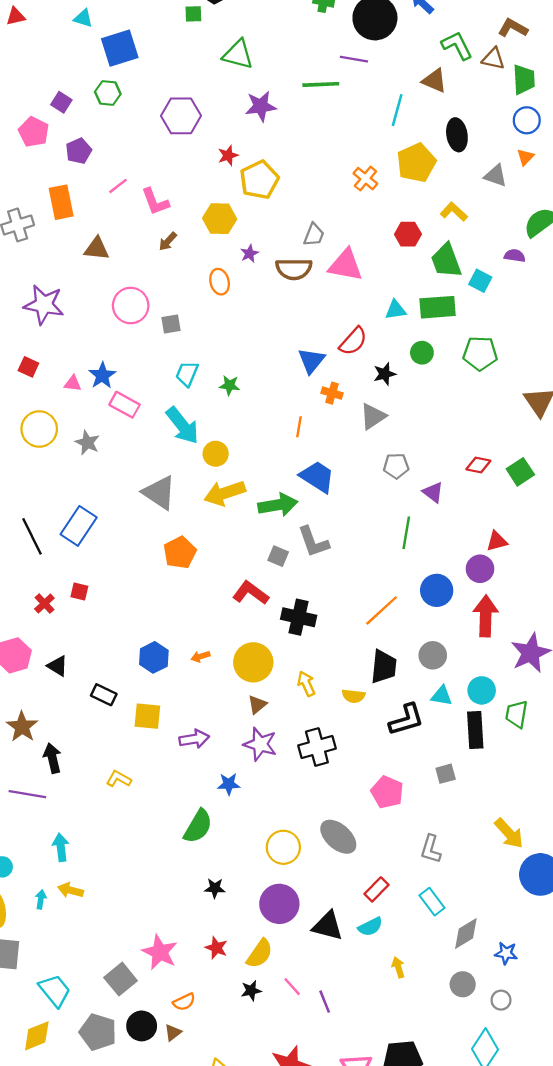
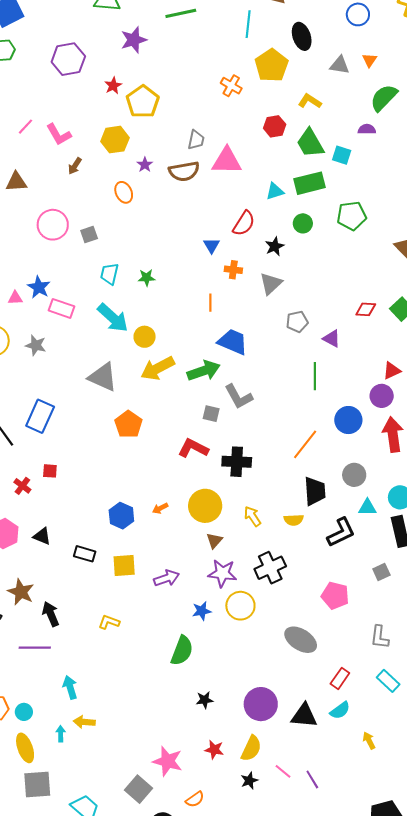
orange triangle: (525, 157) -> (369, 60), moved
blue triangle: (311, 361) -> (212, 245), size x0.7
yellow circle: (283, 847) -> (240, 606), moved

